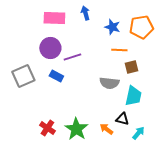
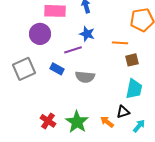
blue star: (112, 27) -> (87, 34), moved
purple circle: (50, 48) -> (40, 34), moved
gray semicircle: (109, 83) -> (85, 77), moved
black triangle: (122, 119) -> (123, 112), turned -32

